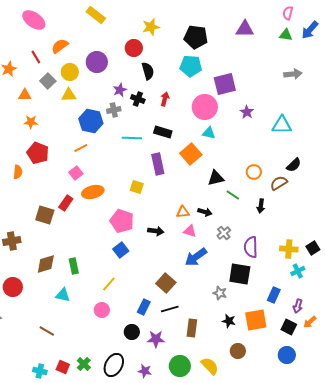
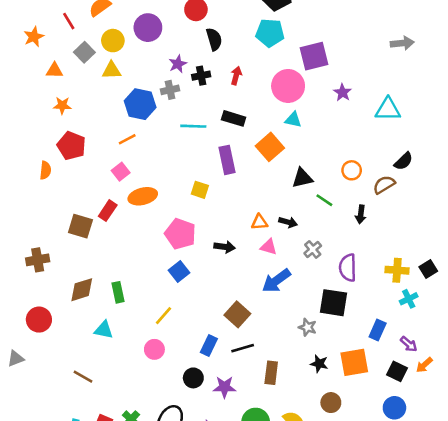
black cross: (138, 99) -> (201, 76), turned -32
purple arrow: (298, 306) -> (409, 344), turned -64

